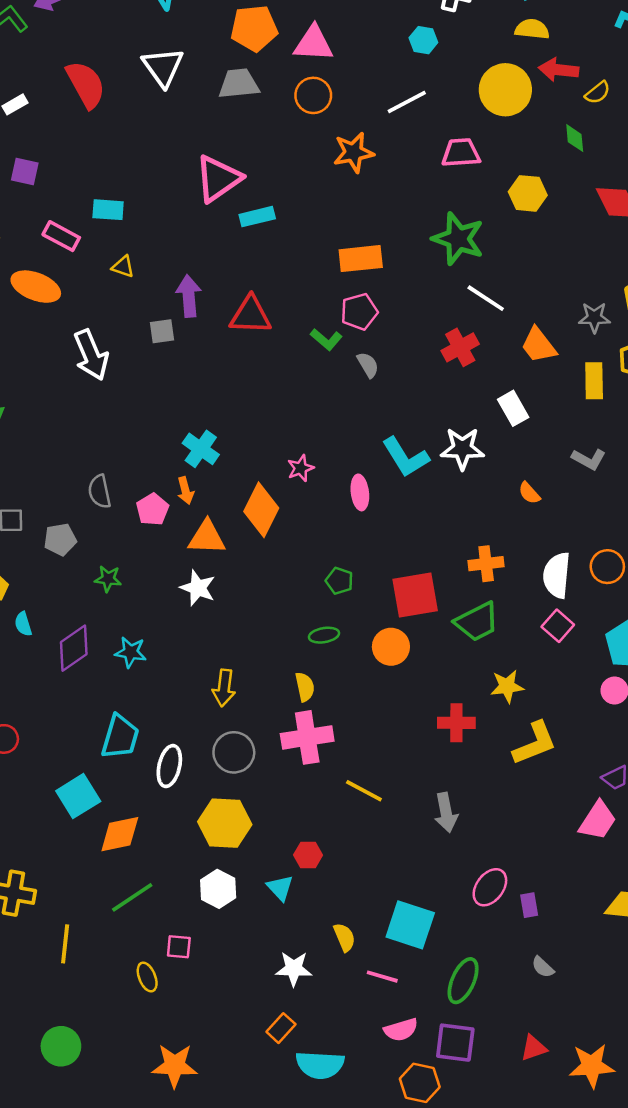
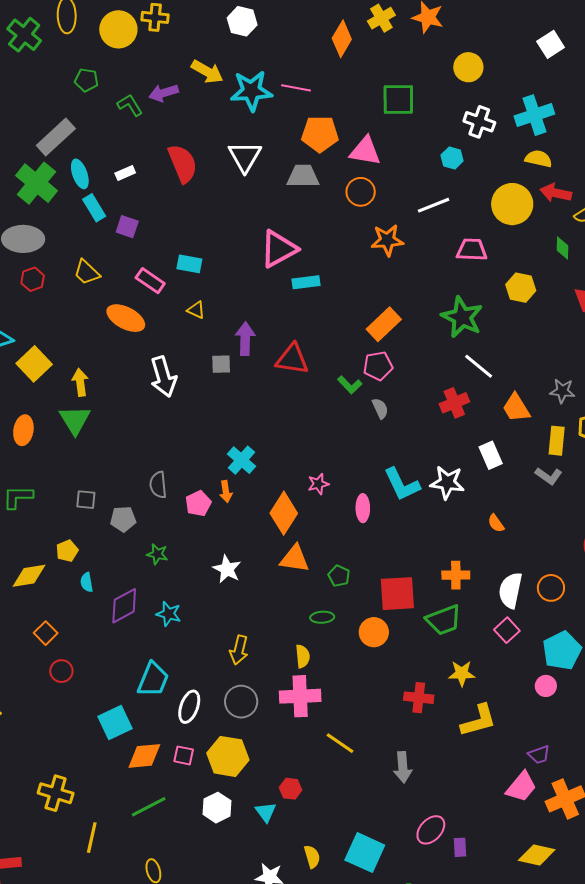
orange rectangle: (361, 259) -> (384, 324), turned -44
gray L-shape: (589, 459) -> (549, 476), moved
orange triangle: (207, 537) -> (295, 559), moved
pink square: (179, 947) -> (184, 755), moved

